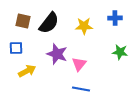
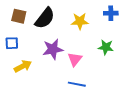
green star: (120, 52) -> (106, 47), moved
purple star: (57, 54) -> (53, 49), turned -30

